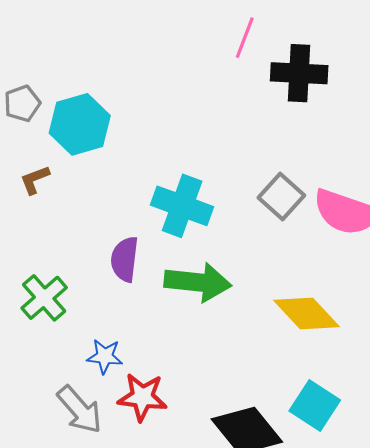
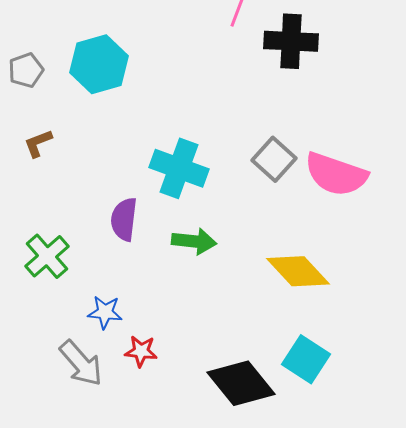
cyan hexagon: (80, 124) -> (99, 64), moved
green arrow: (198, 282) -> (194, 241), size x0.7
red star: (142, 397) -> (141, 351), size x0.7

